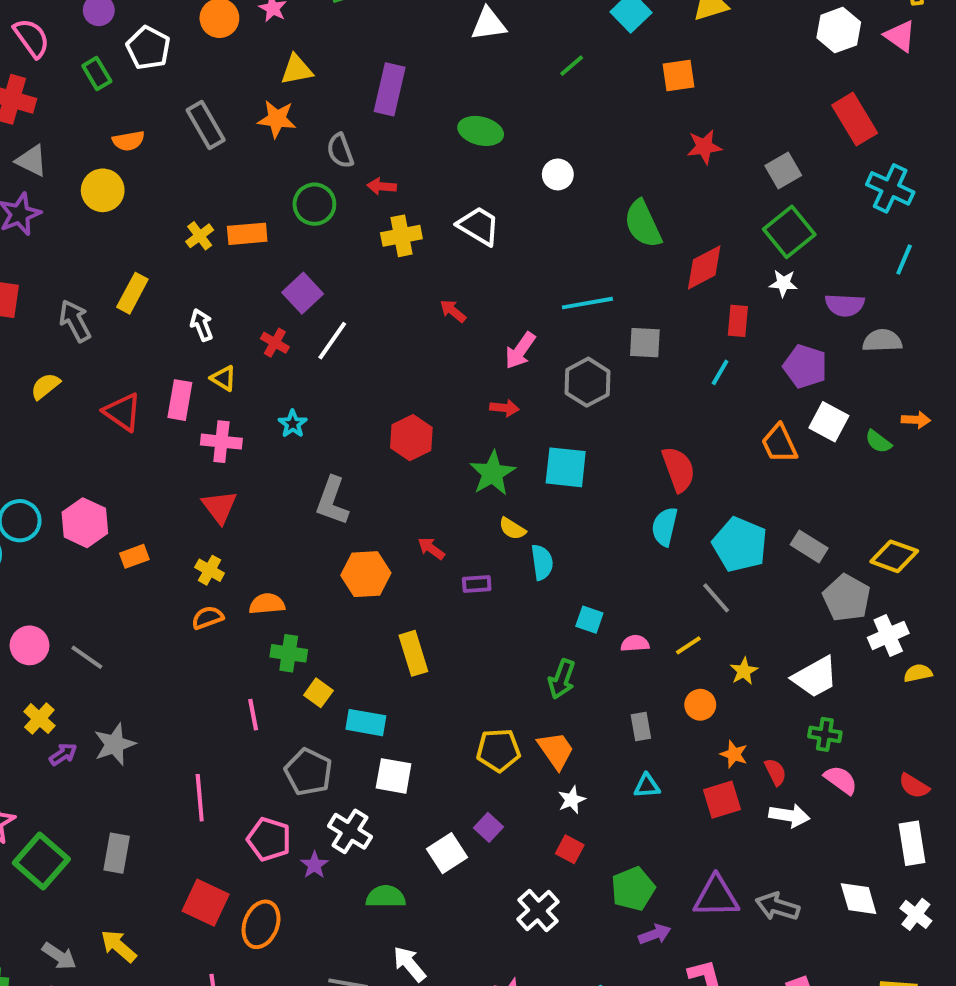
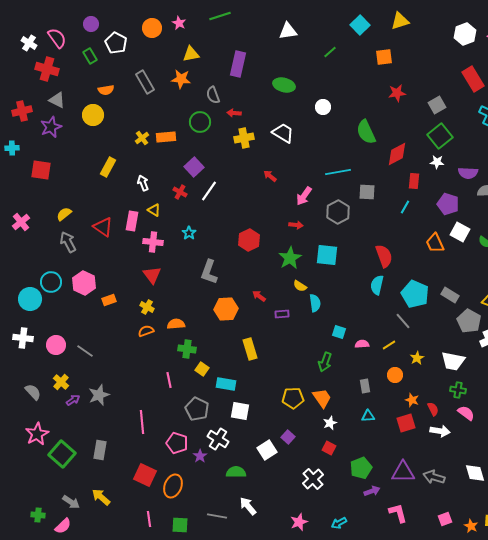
gray arrow: (75, 321) -> (68, 242), moved
white trapezoid: (815, 677) -> (453, 361), turned 40

